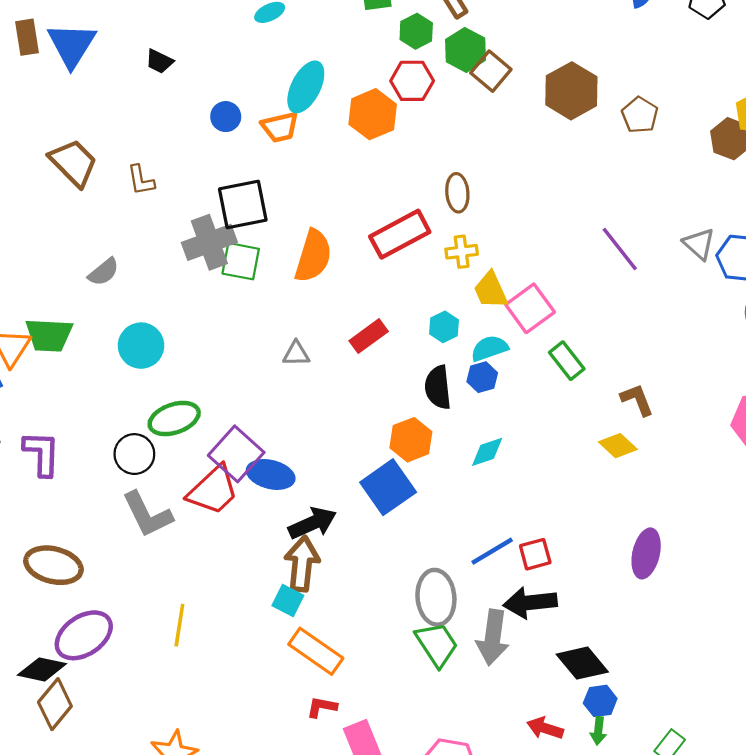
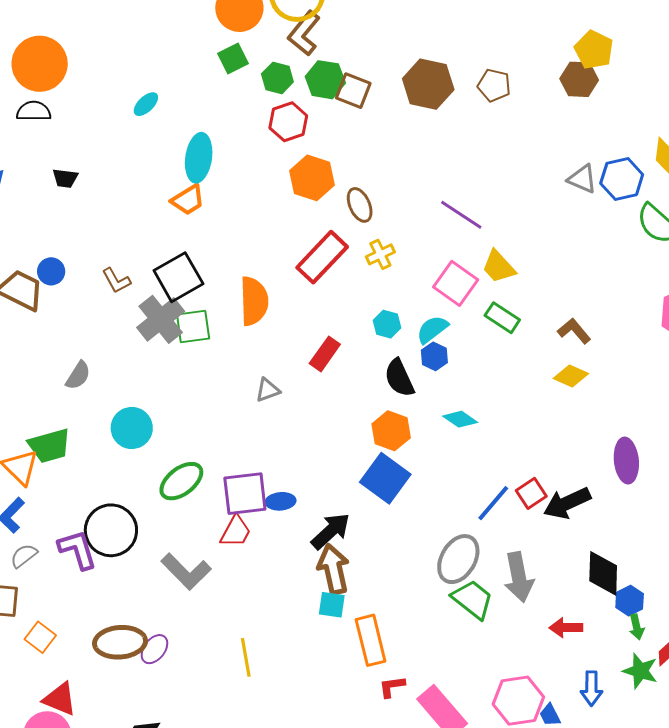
orange hexagon: (373, 114) -> (312, 178), moved
blue circle: (226, 117) -> (51, 271), moved
brown L-shape: (141, 180) -> (116, 281), moved
purple line: (620, 249) -> (461, 215), moved
yellow trapezoid: (491, 290) -> (499, 267), moved
cyan diamond: (487, 452) -> (460, 419), turned 72
black circle: (134, 454) -> (111, 530), moved, size x1.4
purple square: (236, 454) -> (245, 494), turned -30
blue ellipse: (271, 474) -> (281, 501), size x0.7
red trapezoid: (213, 490) -> (236, 531), size x0.7
gray ellipse: (436, 597) -> (458, 559), turned 54
black arrow: (530, 603) -> (567, 503), moved
purple ellipse: (84, 635) -> (154, 649), moved, size x0.6
orange rectangle: (316, 651) -> (371, 640), turned 60
black diamond: (582, 663) -> (603, 573), turned 60
red arrow: (545, 728) -> (566, 628), moved

